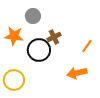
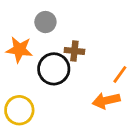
brown cross: (54, 37) -> (74, 51), turned 32
orange line: (87, 46) -> (120, 74), moved

